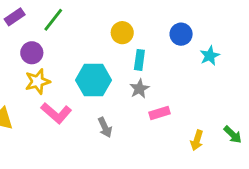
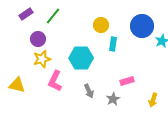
blue circle: (181, 34) -> (142, 26), size x1.5
gray star: (139, 89) -> (113, 99), moved
pink L-shape: (56, 113) -> (55, 81), turned 75

